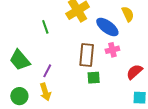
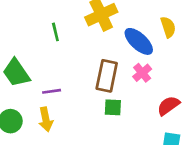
pink cross: (112, 50) -> (142, 73), turned -32
purple line: (47, 71) -> (52, 91), turned 48

